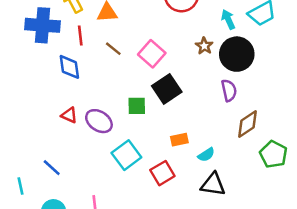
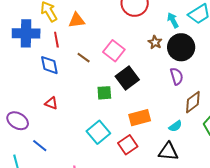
brown line: (113, 49) -> (84, 58), moved
purple ellipse: (99, 121) -> (18, 121), moved
orange rectangle: (179, 140) -> (140, 118), size x1.5
cyan semicircle: (206, 155) -> (175, 126), moved

